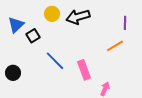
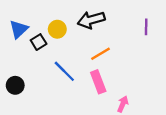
yellow circle: (52, 14) -> (57, 29), moved
orange line: (115, 46) -> (101, 54), moved

